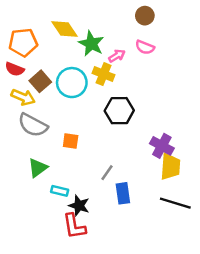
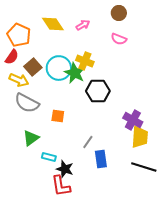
orange pentagon: (23, 42) -> (19, 35), turned 30
green star: (91, 44) -> (75, 73), moved
pink arrow: (117, 56) -> (83, 25), moved
red semicircle: (15, 69) -> (12, 57), turned -77

